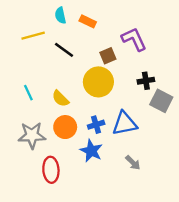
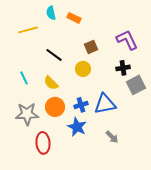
purple L-shape: (134, 39) -> (127, 40), moved
black line: (64, 50) -> (54, 55), moved
yellow circle: (98, 82) -> (83, 69), size x0.6
gray square: (161, 101) -> (136, 85), turned 36

